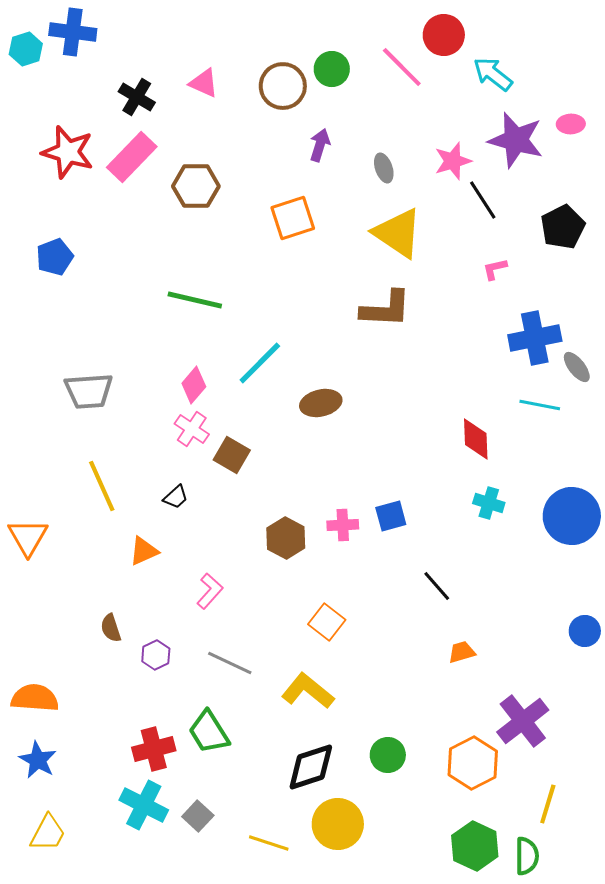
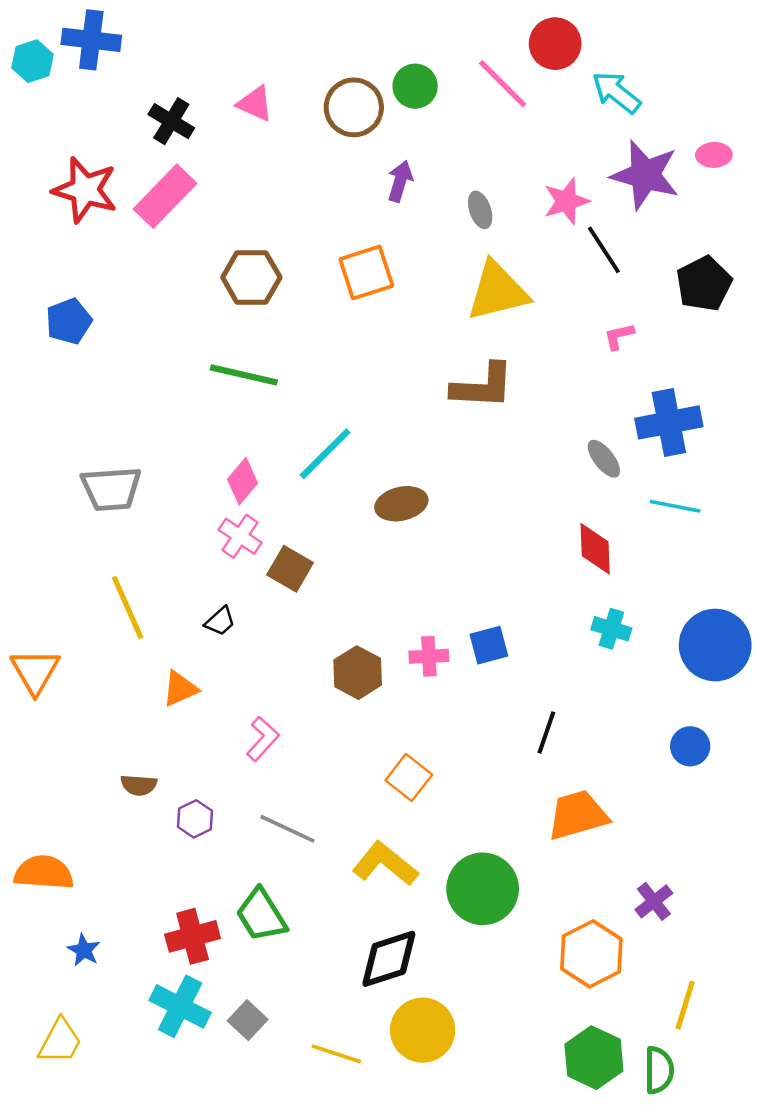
brown hexagon: (196, 186) -> (251, 277), moved
yellow triangle: (398, 233) -> (498, 291), turned -48
gray ellipse: (577, 367) -> (604, 459), moved
black line: (437, 586) -> (546, 733), turned 60
brown semicircle: (111, 628) -> (139, 785), turned -68
blue circle: (585, 631) -> (690, 746), moved
orange trapezoid: (462, 652) -> (578, 815), size x1.8
purple cross: (523, 721) -> (654, 901), size x0.6
green circle: (388, 755) -> (483, 889), moved, size x1.6
blue star: (38, 760) -> (84, 950), moved, size x0.7

